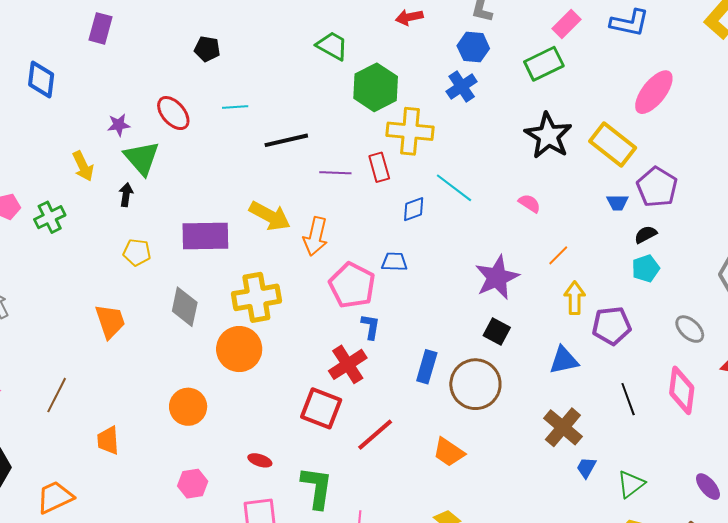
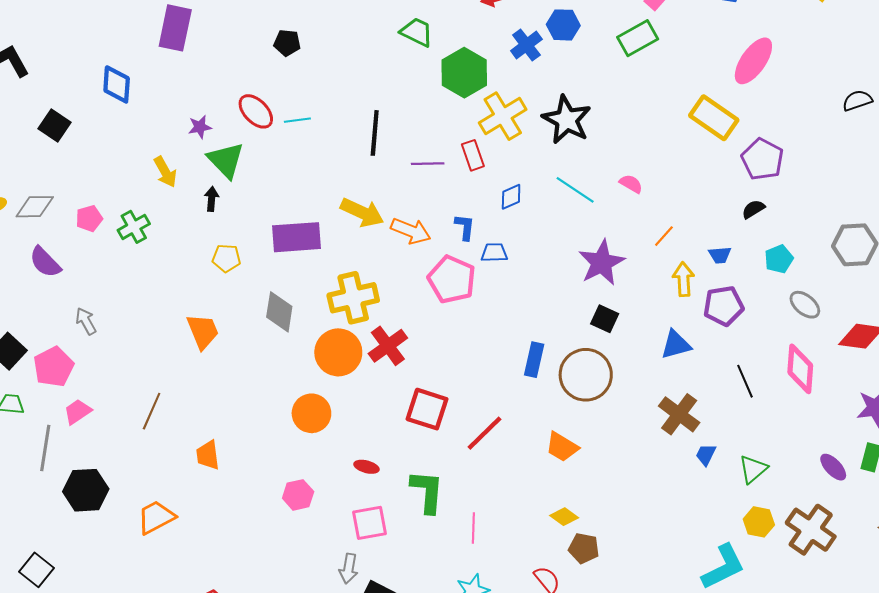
purple rectangle: (100, 28) -> (175, 28), size x1.4
blue cross: (462, 86) -> (526, 45), moved
cyan line: (235, 107) -> (297, 120), moved
yellow cross: (410, 131) -> (503, 116), turned -33
black star: (548, 136) -> (567, 120), moved
black line: (286, 140) -> (375, 133), turned -69
cyan line: (454, 188) -> (575, 190), moved
blue trapezoid: (618, 202) -> (720, 255), moved
orange arrow: (315, 236) -> (411, 231), turned -78
cyan pentagon: (646, 268) -> (779, 259), moved
blue L-shape: (370, 327) -> (465, 227), moved
red cross: (348, 364) -> (388, 346), moved
orange circle: (188, 407) -> (311, 413), moved

